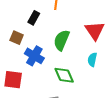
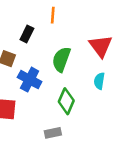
green diamond: (64, 75) -> (66, 101), turned 50

